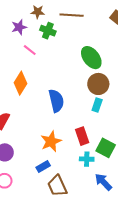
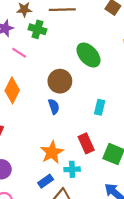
brown circle: (98, 84) -> (60, 81), moved
blue semicircle: (56, 101) -> (54, 107), size x0.6
cyan cross: (87, 159) -> (72, 169), moved

